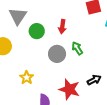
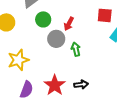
gray circle: (57, 54) -> (56, 39), moved
yellow star: (27, 78) -> (18, 60), size x1.5

